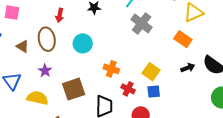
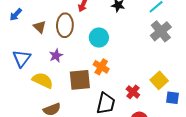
orange cross: (111, 69) -> (101, 67), moved
blue square: (154, 91) -> (173, 98), moved

